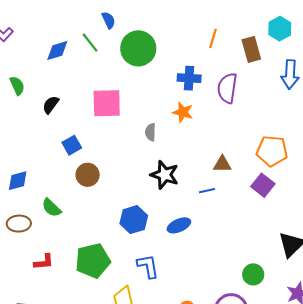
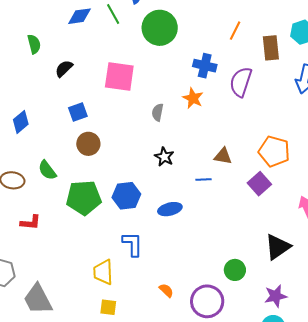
black star: (165, 175) -> (164, 157), size x0.7
blue diamond: (18, 181) -> (21, 122), moved, turned -35
green pentagon: (93, 261) -> (84, 198), moved

